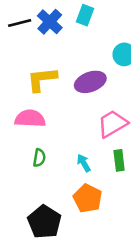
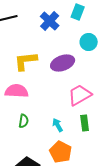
cyan rectangle: (85, 15) -> (78, 12), moved
blue cross: (50, 22) -> (50, 21), moved

